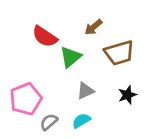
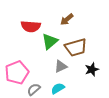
red semicircle: (45, 37) -> (31, 26), turned -30
brown trapezoid: (119, 53) -> (76, 47), moved

